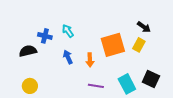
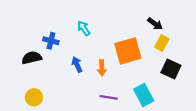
black arrow: (144, 27) -> (155, 24), moved
cyan arrow: (68, 31) -> (84, 28), moved
yellow rectangle: (139, 45) -> (162, 43), moved
black square: (151, 79) -> (171, 69), moved

